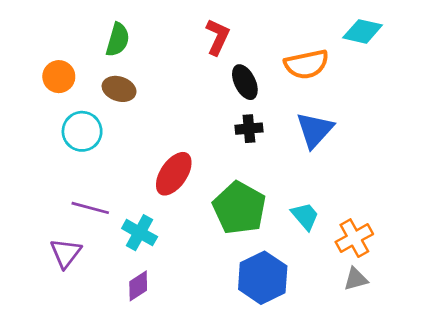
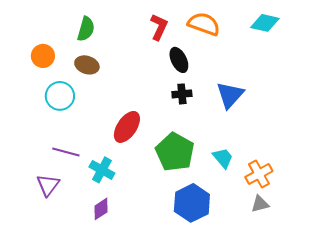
orange semicircle: (306, 64) -> (204, 24), moved, turned -148

